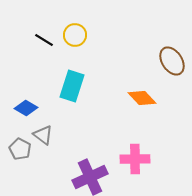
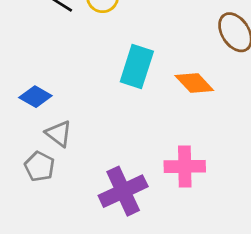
cyan rectangle: (72, 86) -> (137, 66), moved
gray pentagon: (20, 149) -> (40, 166), moved

